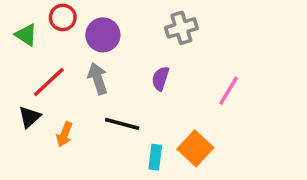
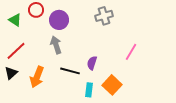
purple semicircle: (160, 79) -> (92, 63), moved
red line: (49, 82) -> (16, 51), moved
black triangle: (30, 117) -> (11, 73), moved
orange arrow: (64, 134) -> (37, 77), size x1.5

